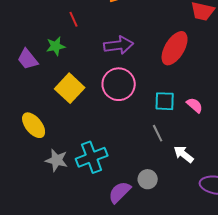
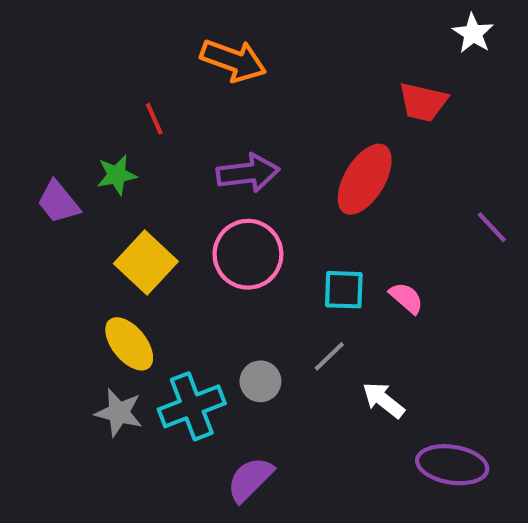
yellow ellipse: (34, 125) -> (129, 344), moved
gray line: (158, 133) -> (329, 356), turned 72
gray circle: (148, 179) -> (260, 381), moved

